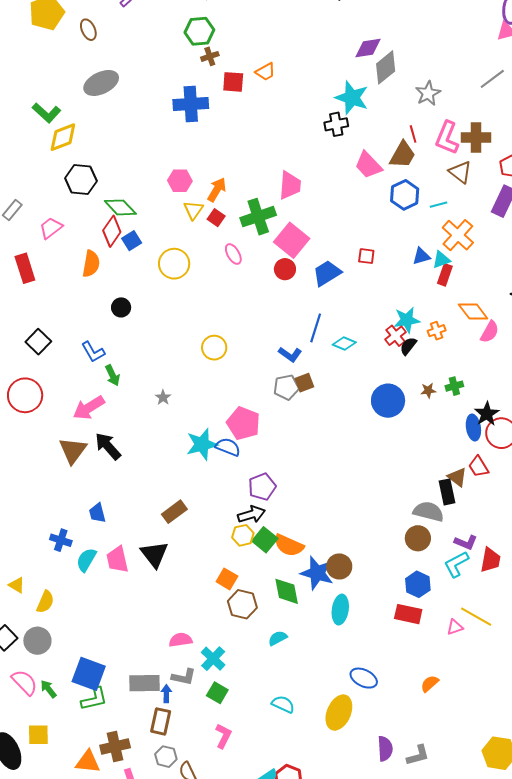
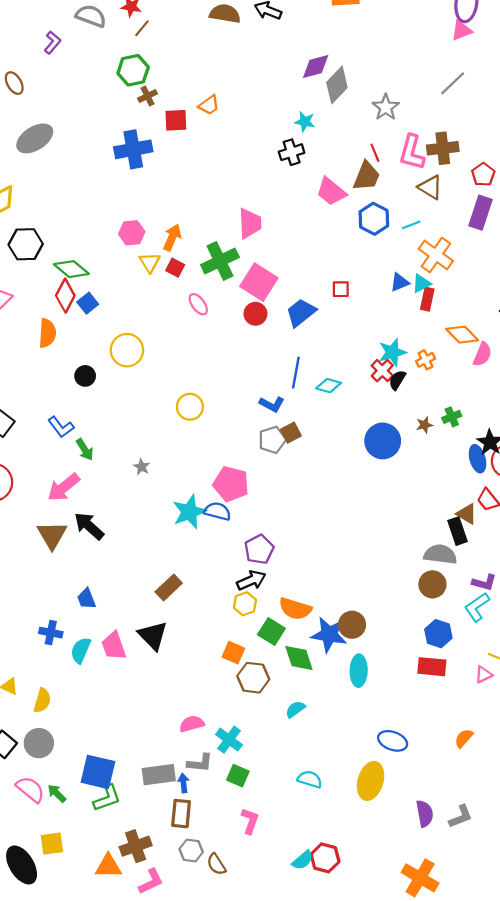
cyan star: (352, 98) -> (305, 122), size x0.6
yellow circle: (174, 264) -> (127, 350), moved
green square: (265, 540) -> (271, 632), moved

